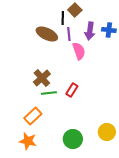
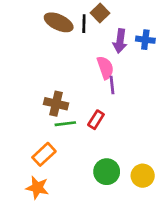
brown ellipse: (47, 34) -> (59, 22), moved
purple line: (69, 34) -> (112, 85), moved
brown cross: (42, 78) -> (56, 104), turned -36
green circle: (73, 139) -> (107, 172), moved

